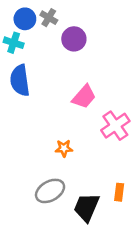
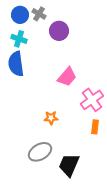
cyan cross: (14, 43) -> (19, 39), moved
orange rectangle: (119, 192) -> (95, 127), moved

